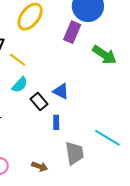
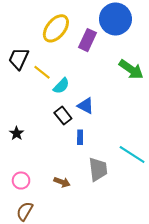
purple rectangle: (72, 32) -> (88, 40), moved
cyan semicircle: (20, 85) -> (61, 86), moved

